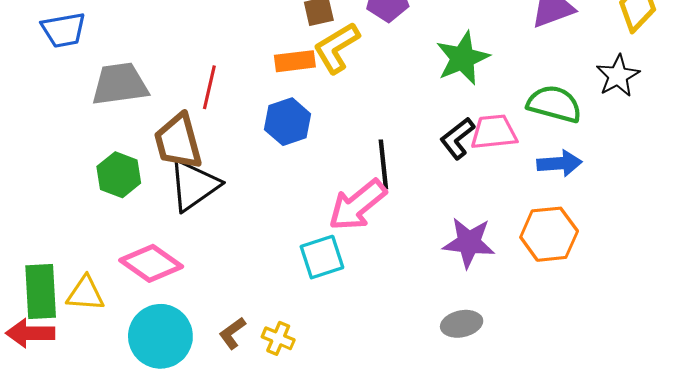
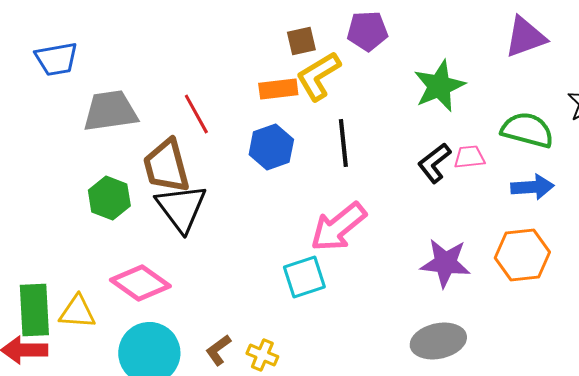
red line: (209, 87) -> (196, 114), turned -42
pink trapezoid: (494, 132) -> (469, 157), size x0.7
black line: (383, 164) -> (343, 143), moved
black triangle: (194, 185) -> (181, 208), turned -32
gray ellipse: (462, 324) -> (438, 341), size x1.4

